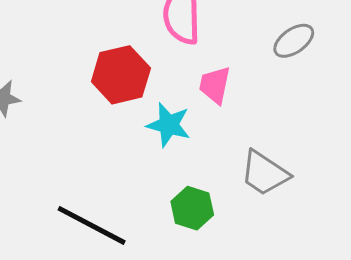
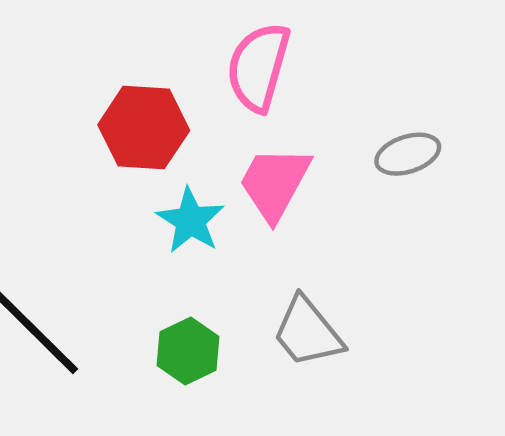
pink trapezoid: (215, 85) -> (275, 183), size x1.4

